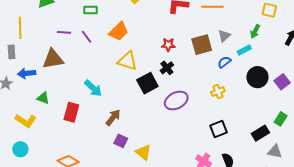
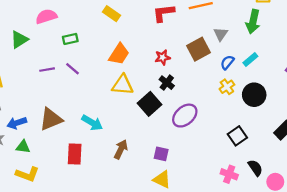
orange trapezoid: (119, 31) -> (119, 54), moved
green arrow: (255, 31) -> (253, 22), size x1.5
cyan rectangle: (244, 50) -> (250, 59), moved
brown triangle: (53, 59) -> (51, 119), moved
black circle: (257, 77) -> (254, 95), moved
yellow cross: (218, 92) -> (227, 87), moved
green triangle: (43, 98) -> (23, 147), moved
purple square: (121, 141) -> (161, 154), moved

